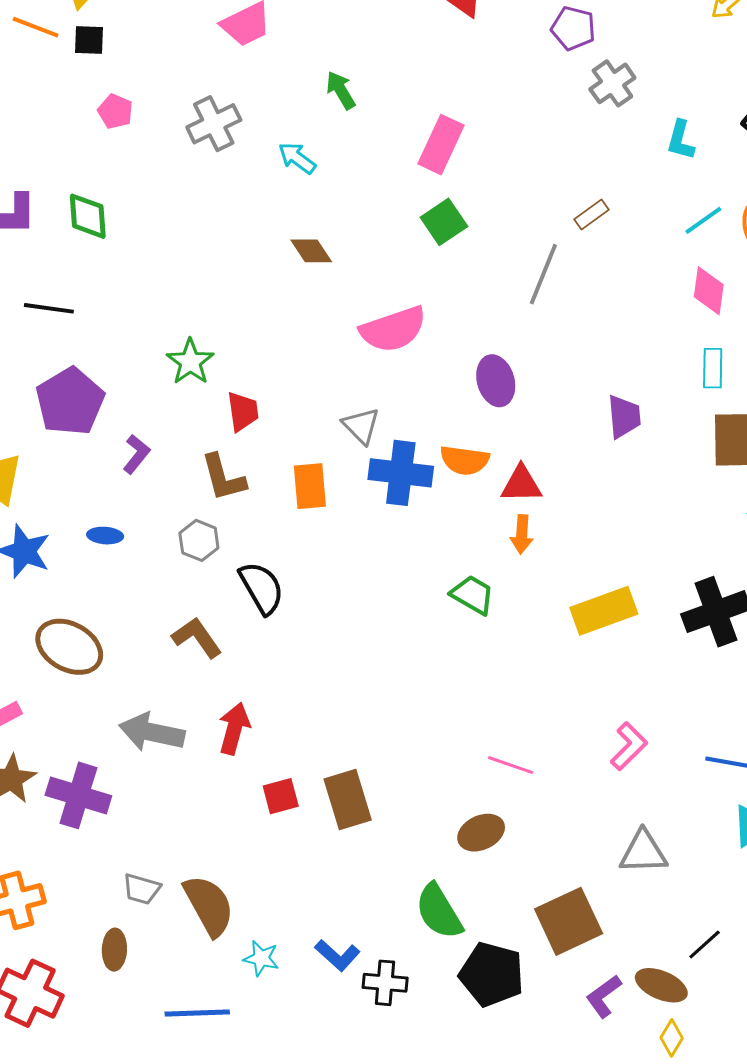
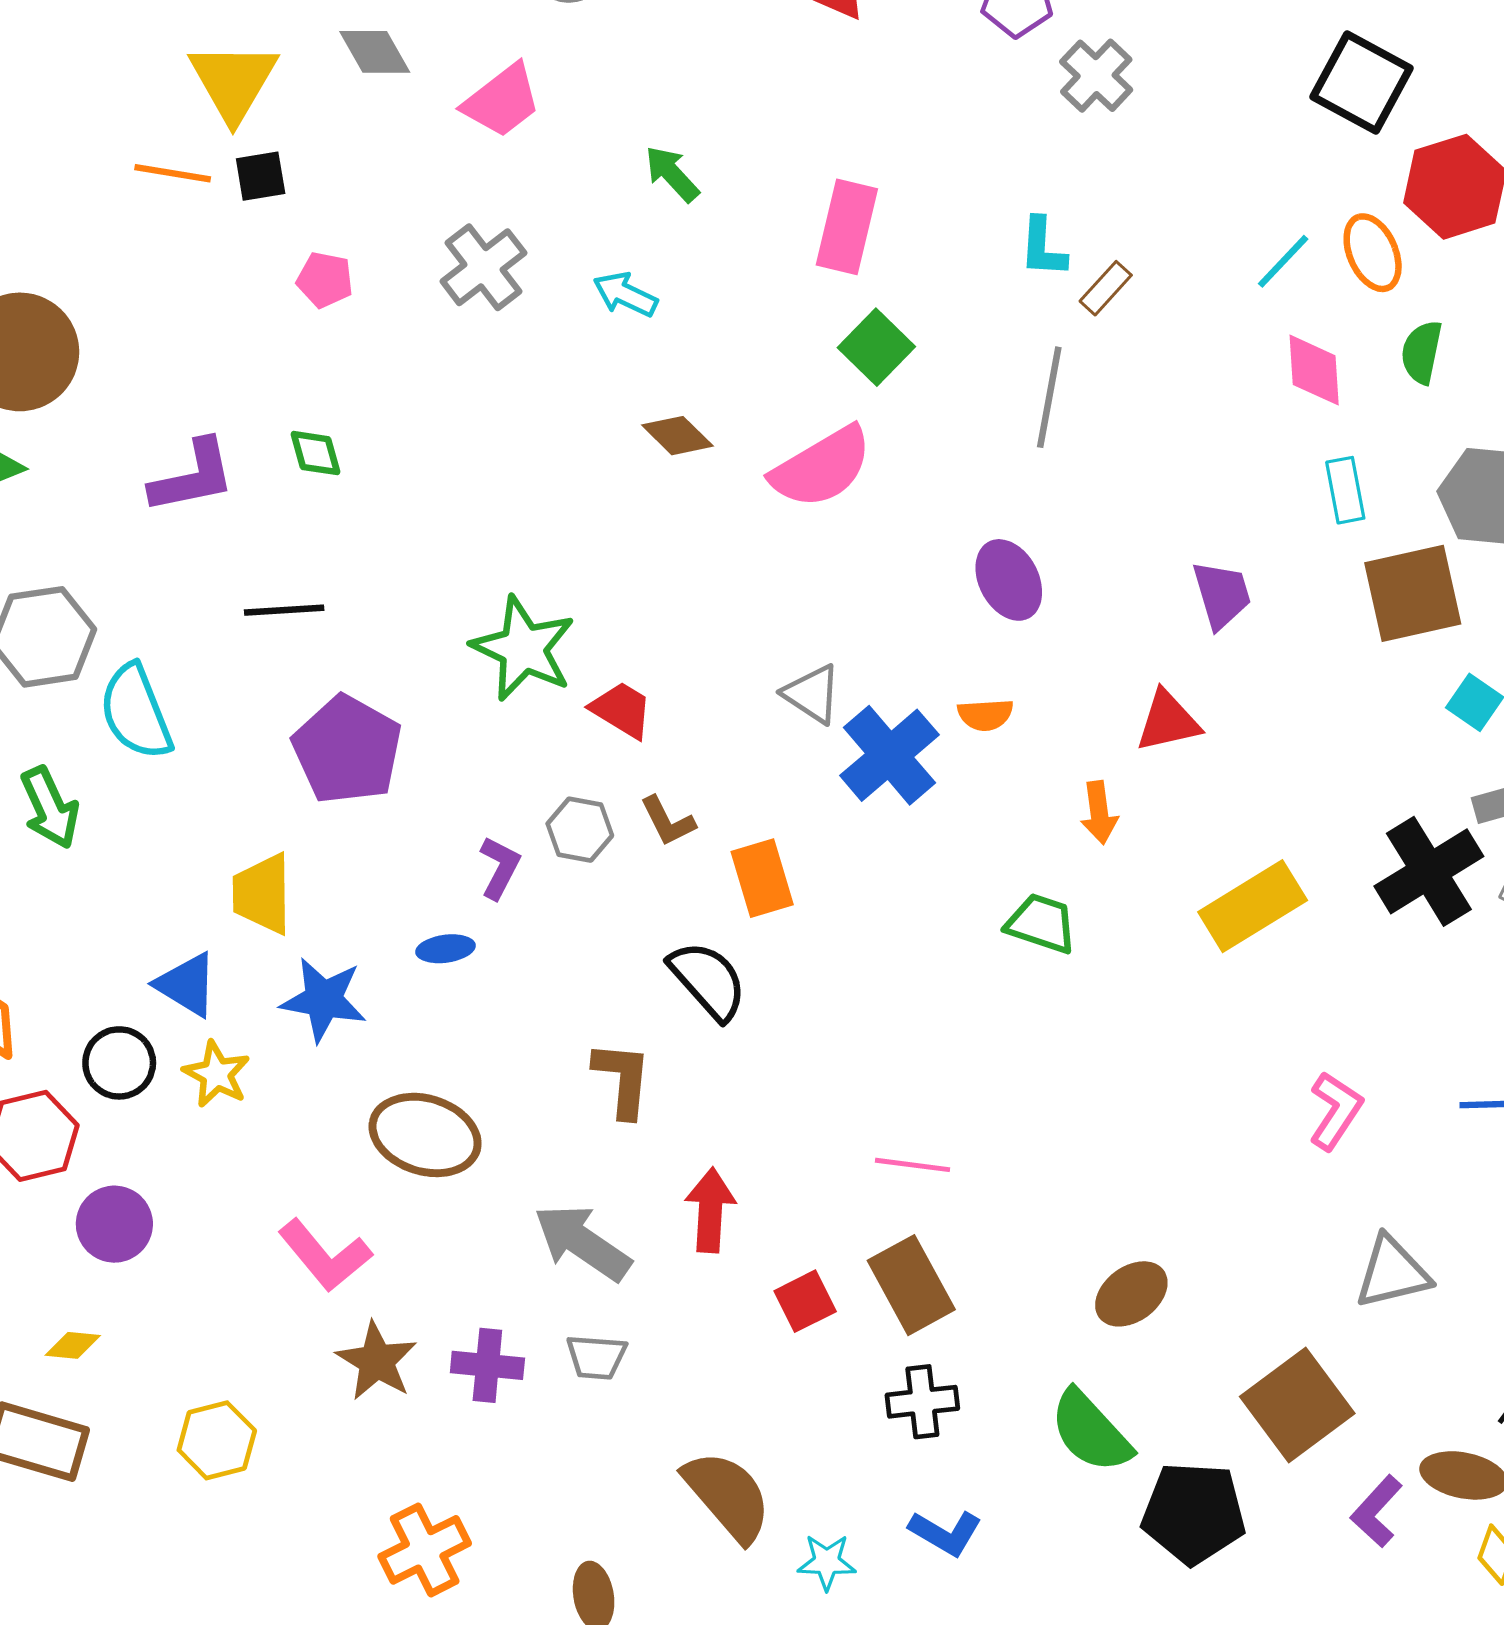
cyan L-shape: (681, 140) -> (1043, 247), moved
green diamond: (88, 216) -> (315, 453), size x0.7
pink semicircle: (393, 329) -> (822, 467), moved
green star: (190, 362) -> (523, 649), size x1.4
red trapezoid: (243, 412) -> (622, 710), turned -39
purple L-shape: (136, 454) -> (500, 868), moved
orange semicircle: (465, 460) -> (985, 715), size x0.7
blue cross: (401, 473) -> (889, 755), turned -36
brown L-shape: (223, 478) -> (668, 821), moved, size x0.7
red triangle: (521, 484) -> (1168, 721), moved
orange rectangle: (310, 486) -> (762, 878), moved
gray hexagon: (199, 540) -> (580, 830), moved
brown L-shape: (197, 637) -> (622, 1079), turned 52
gray arrow: (152, 732) -> (582, 1242), turned 34
pink line: (511, 765) -> (913, 1165), moved
purple cross: (78, 795) -> (487, 1365), size x0.7
gray trapezoid: (142, 889) -> (596, 1357), moved
black cross: (385, 983) -> (922, 1402), moved

